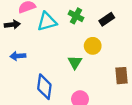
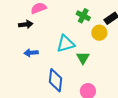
cyan triangle: (47, 22) -> (66, 44), moved
yellow circle: (93, 46) -> (99, 33), moved

